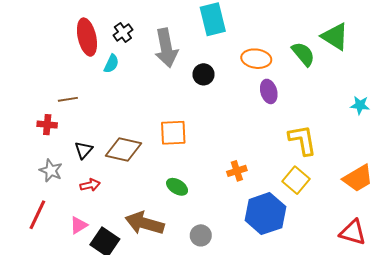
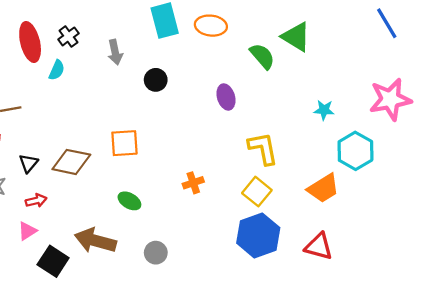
gray arrow: (166, 48) -> (115, 52), size x0.6
orange ellipse: (256, 59) -> (211, 26), moved
blue hexagon: (265, 214) -> (258, 235), moved
pink triangle: (79, 225) -> (27, 231), moved

